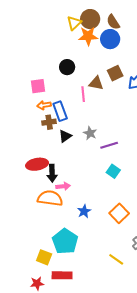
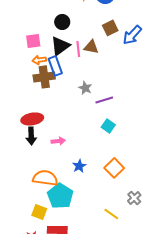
brown triangle: (96, 83) -> (91, 47), moved
brown cross: (49, 122) -> (44, 77), size x1.5
black triangle: (65, 136) -> (60, 46), moved, size x1.5
black arrow: (52, 173) -> (31, 136), moved
orange semicircle: (50, 198) -> (45, 178), moved

